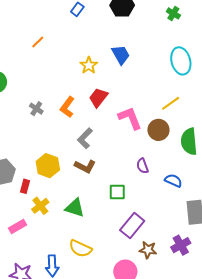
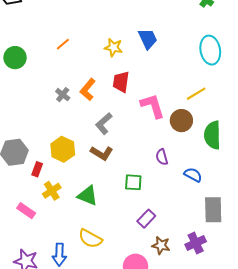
orange line: (38, 42) -> (63, 44), moved
yellow star: (89, 65) -> (113, 47), turned -30
red trapezoid: (98, 97) -> (121, 82), turned -35
gray cross: (36, 109) -> (63, 95), moved
purple rectangle: (132, 225) -> (146, 219), size x0.7
pink rectangle: (18, 226) -> (26, 211), turned 60

